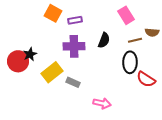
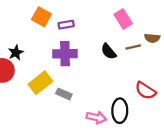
black semicircle: (104, 40) -> (109, 51), moved, turned 119
black star: (30, 54) -> (16, 53), moved
black ellipse: (130, 62) -> (120, 111), moved

